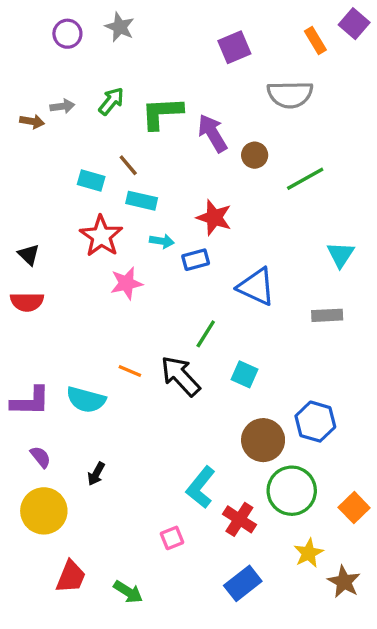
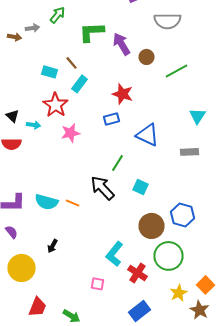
green arrow: (111, 101) -> (58, 15), moved
cyan rectangle: (142, 201) -> (80, 84), turned -66
cyan arrow: (162, 241) -> (34, 125), moved
orange line: (130, 371) -> (72, 203), moved
purple semicircle: (40, 457) -> (12, 232), moved
orange square: (354, 508) -> (206, 285), moved
pink square: (172, 538) -> (98, 284), turned 32

